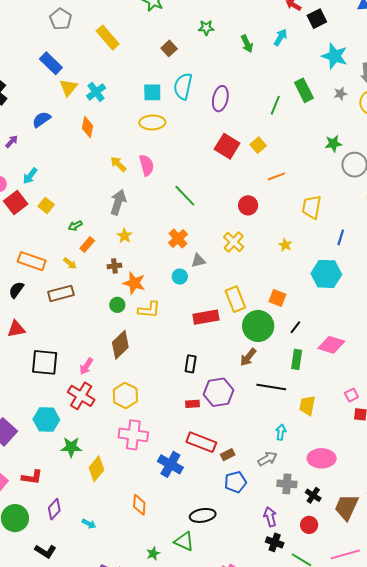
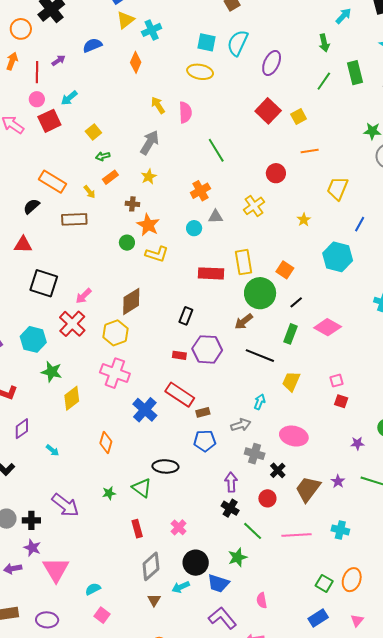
green arrow: (247, 44) -> (324, 43), moved
yellow square: (46, 205) -> (93, 132), moved
brown diamond: (120, 345) -> (131, 301), moved

